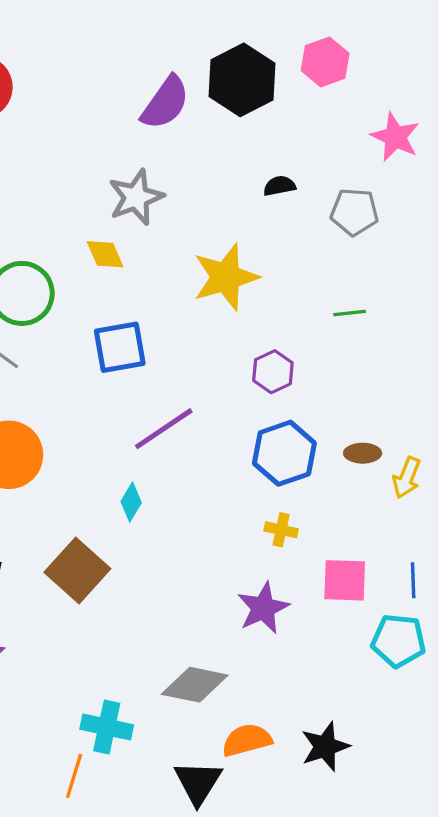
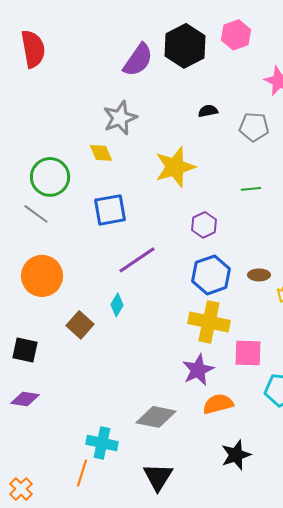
yellow cross: (281, 530) -> (209, 322), size x2.0
brown square: (77, 571) -> (80, 325), moved, size x0.7
orange semicircle: (247, 740) -> (218, 404), moved

